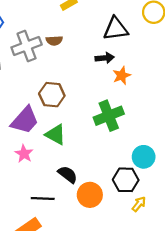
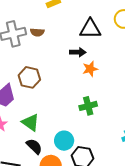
green cross: (109, 116) -> (88, 106), moved, size x0.7
green triangle: (56, 135) -> (31, 122), moved
cyan circle: (144, 157) -> (64, 141), moved

